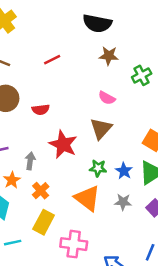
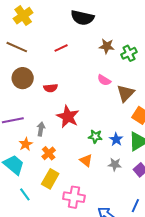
black semicircle: (97, 23) -> (82, 18), moved
green cross: (142, 75) -> (129, 53), moved
brown triangle: (101, 129) -> (126, 93), moved
orange triangle: (87, 198) -> (86, 160), size x0.6
cyan line: (13, 243) -> (25, 194), turned 64

